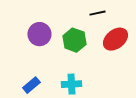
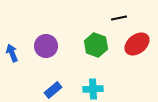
purple circle: (39, 34) -> (46, 46), moved

